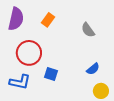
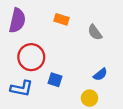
orange rectangle: (48, 20) -> (61, 19), moved, turned 72
yellow circle: (101, 91) -> (89, 98), moved

